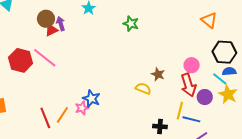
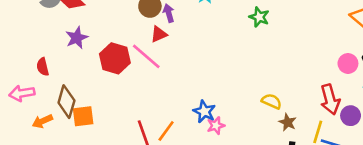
red triangle: (51, 30) -> (159, 34), moved
pink circle: (192, 65) -> (348, 63), moved
brown star: (158, 74) -> (288, 122), moved
pink star: (82, 108) -> (216, 126), moved

